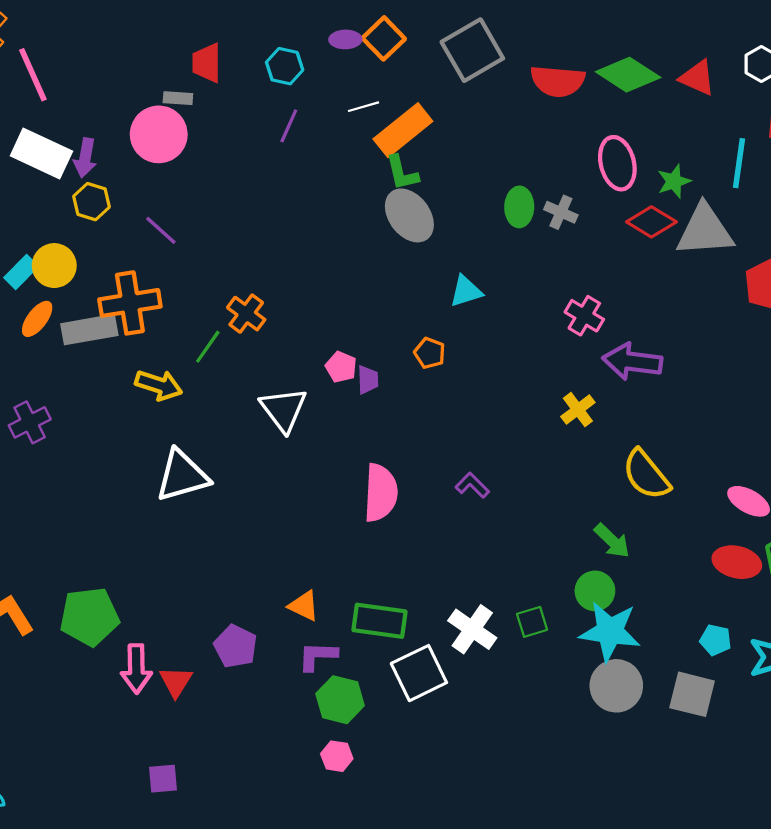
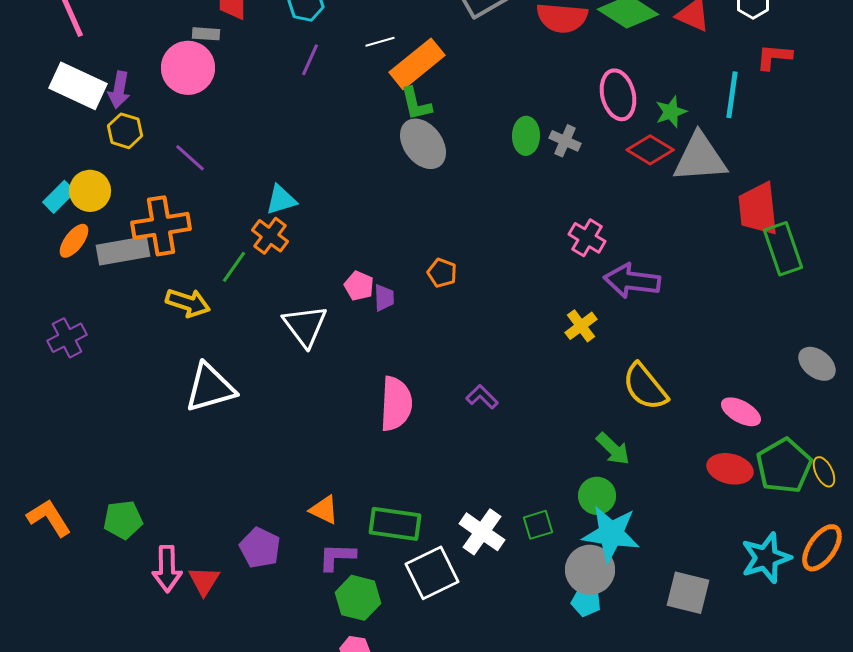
cyan triangle: (466, 291) -> (281, 200), moved
green pentagon: (89, 616) -> (123, 520), size x0.7
cyan pentagon: (715, 640) -> (586, 602), moved
gray circle: (616, 686) -> (590, 570), moved

